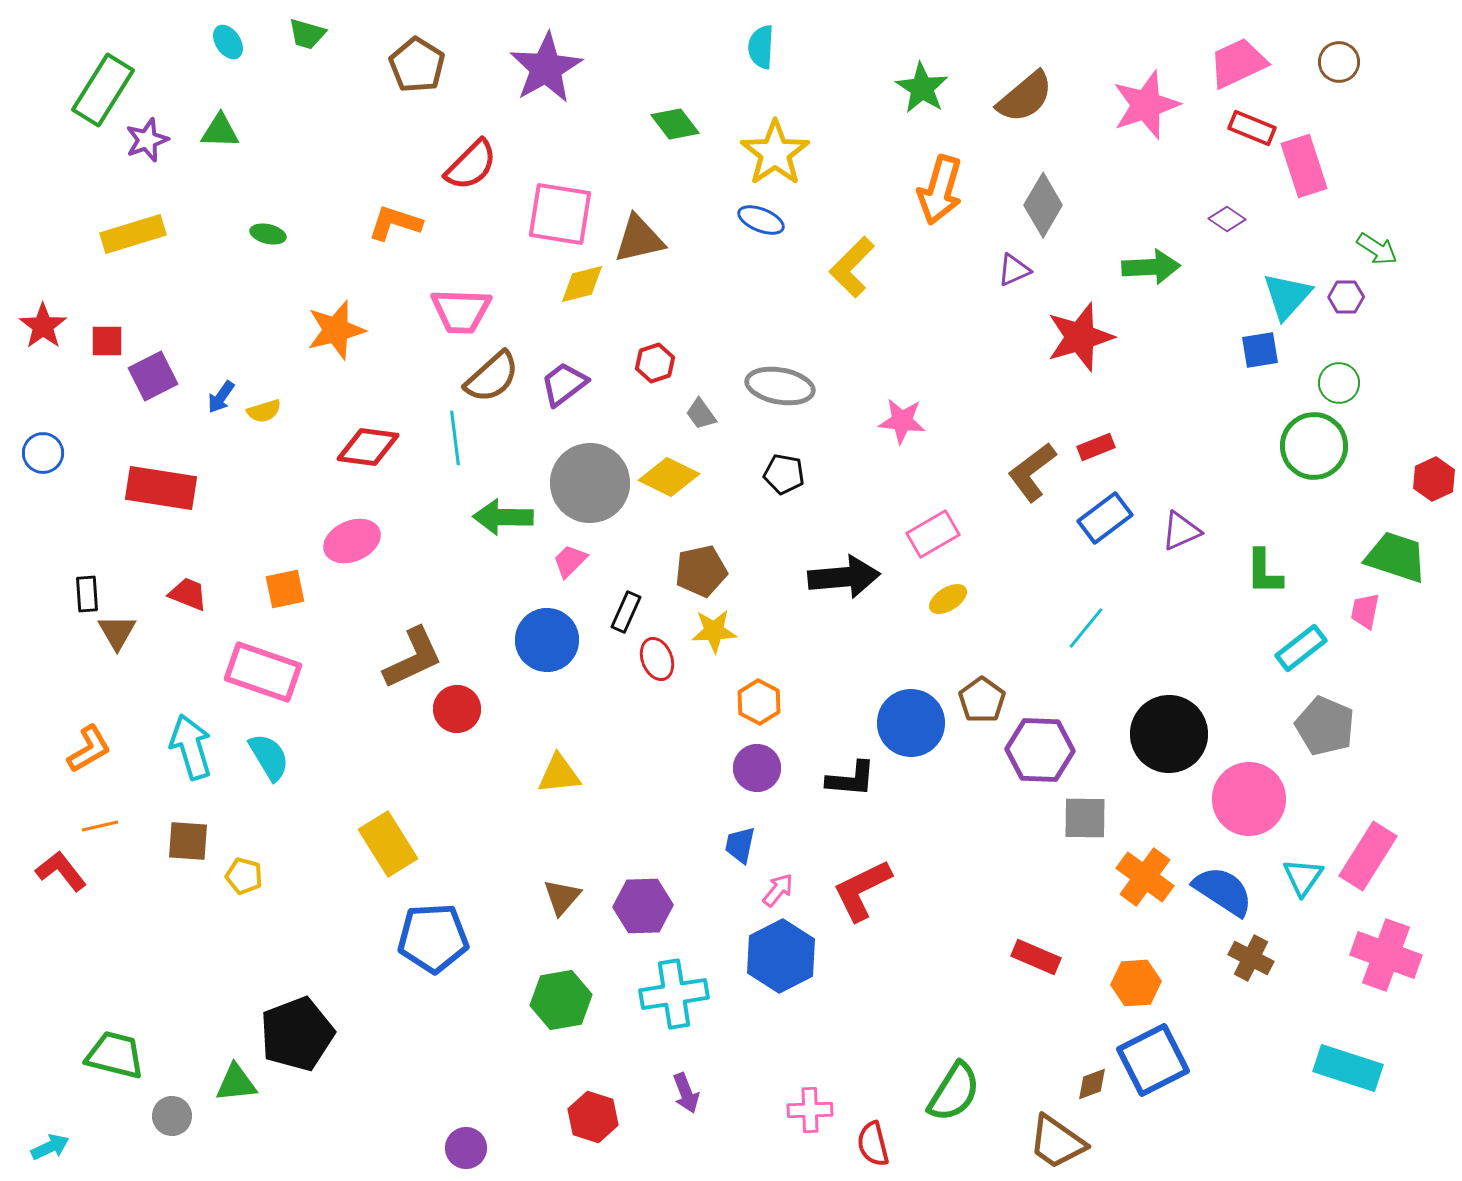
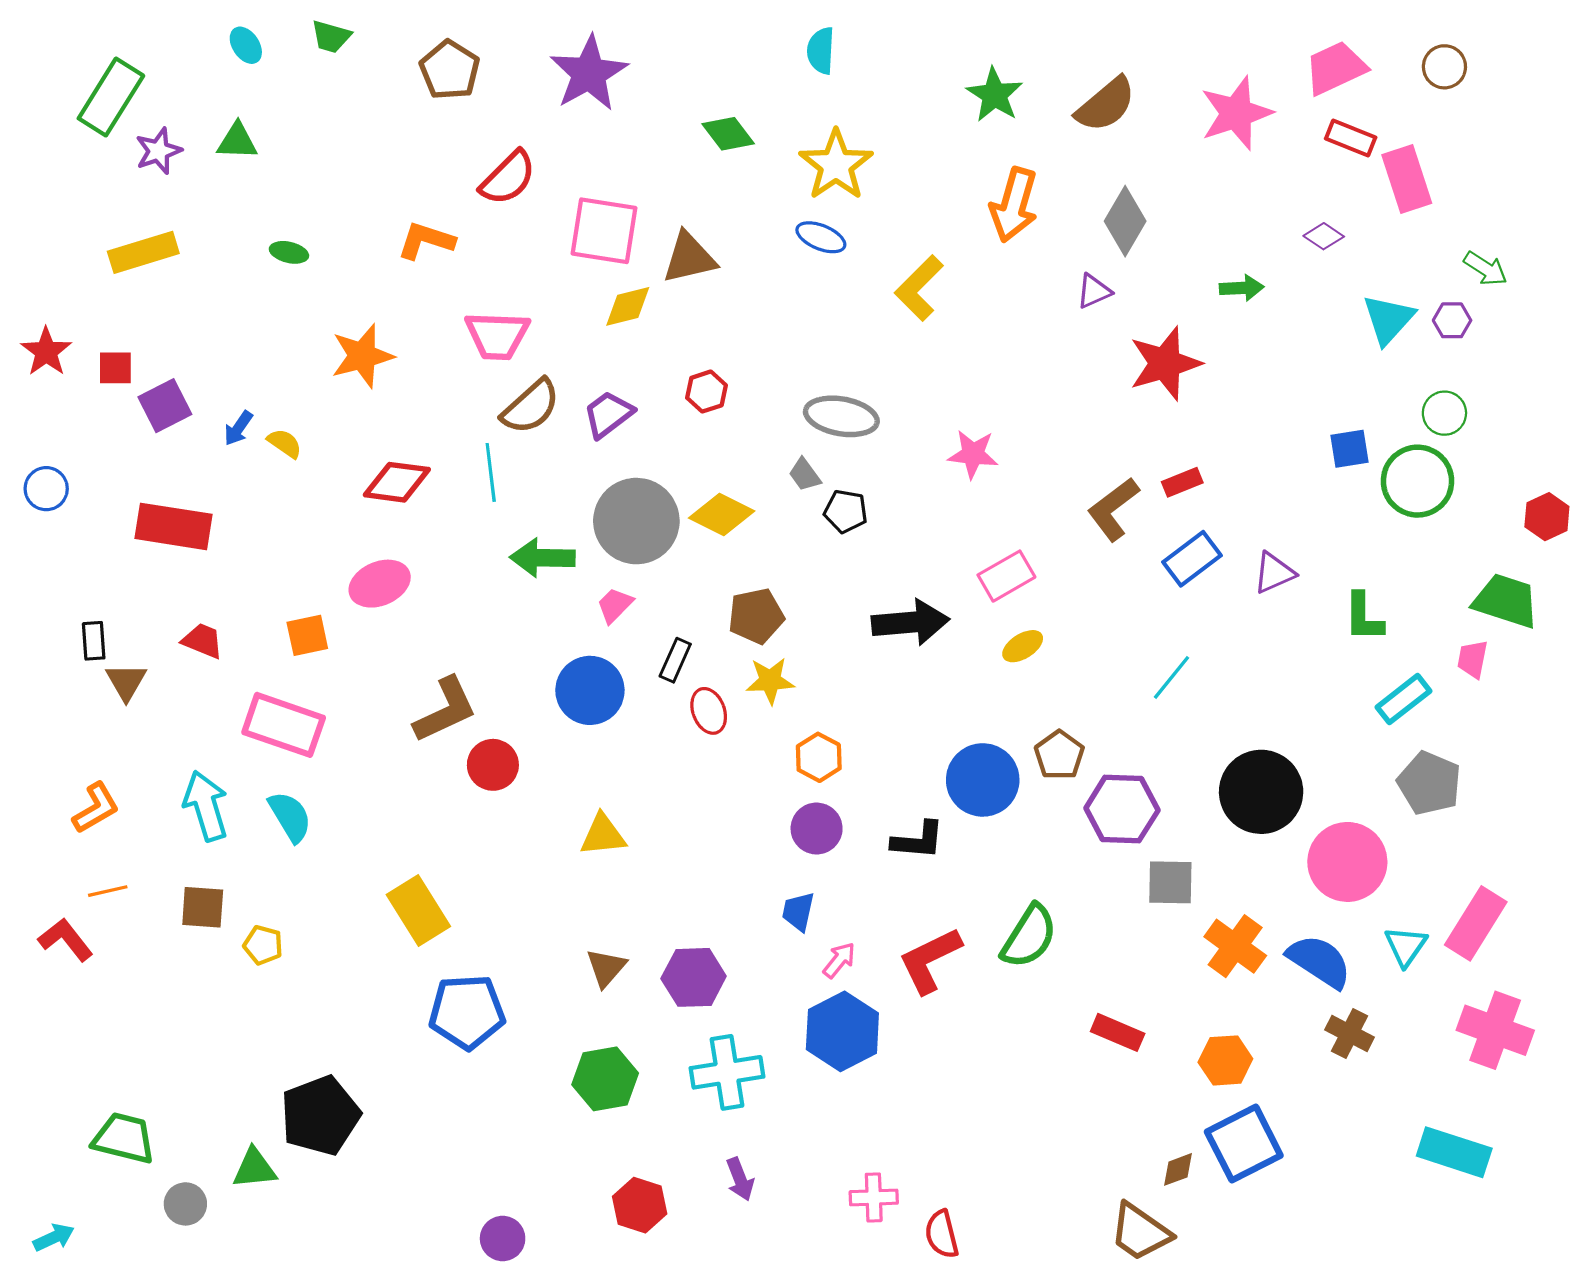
green arrow: (1151, 267) -> (1242, 288), size x0.7
blue square: (1260, 350) -> (1350, 449), moved
yellow semicircle: (264, 411) -> (285, 443), turned -128
gray trapezoid: (701, 414) -> (805, 475), moved
green semicircle: (954, 1092) -> (1029, 936), moved

